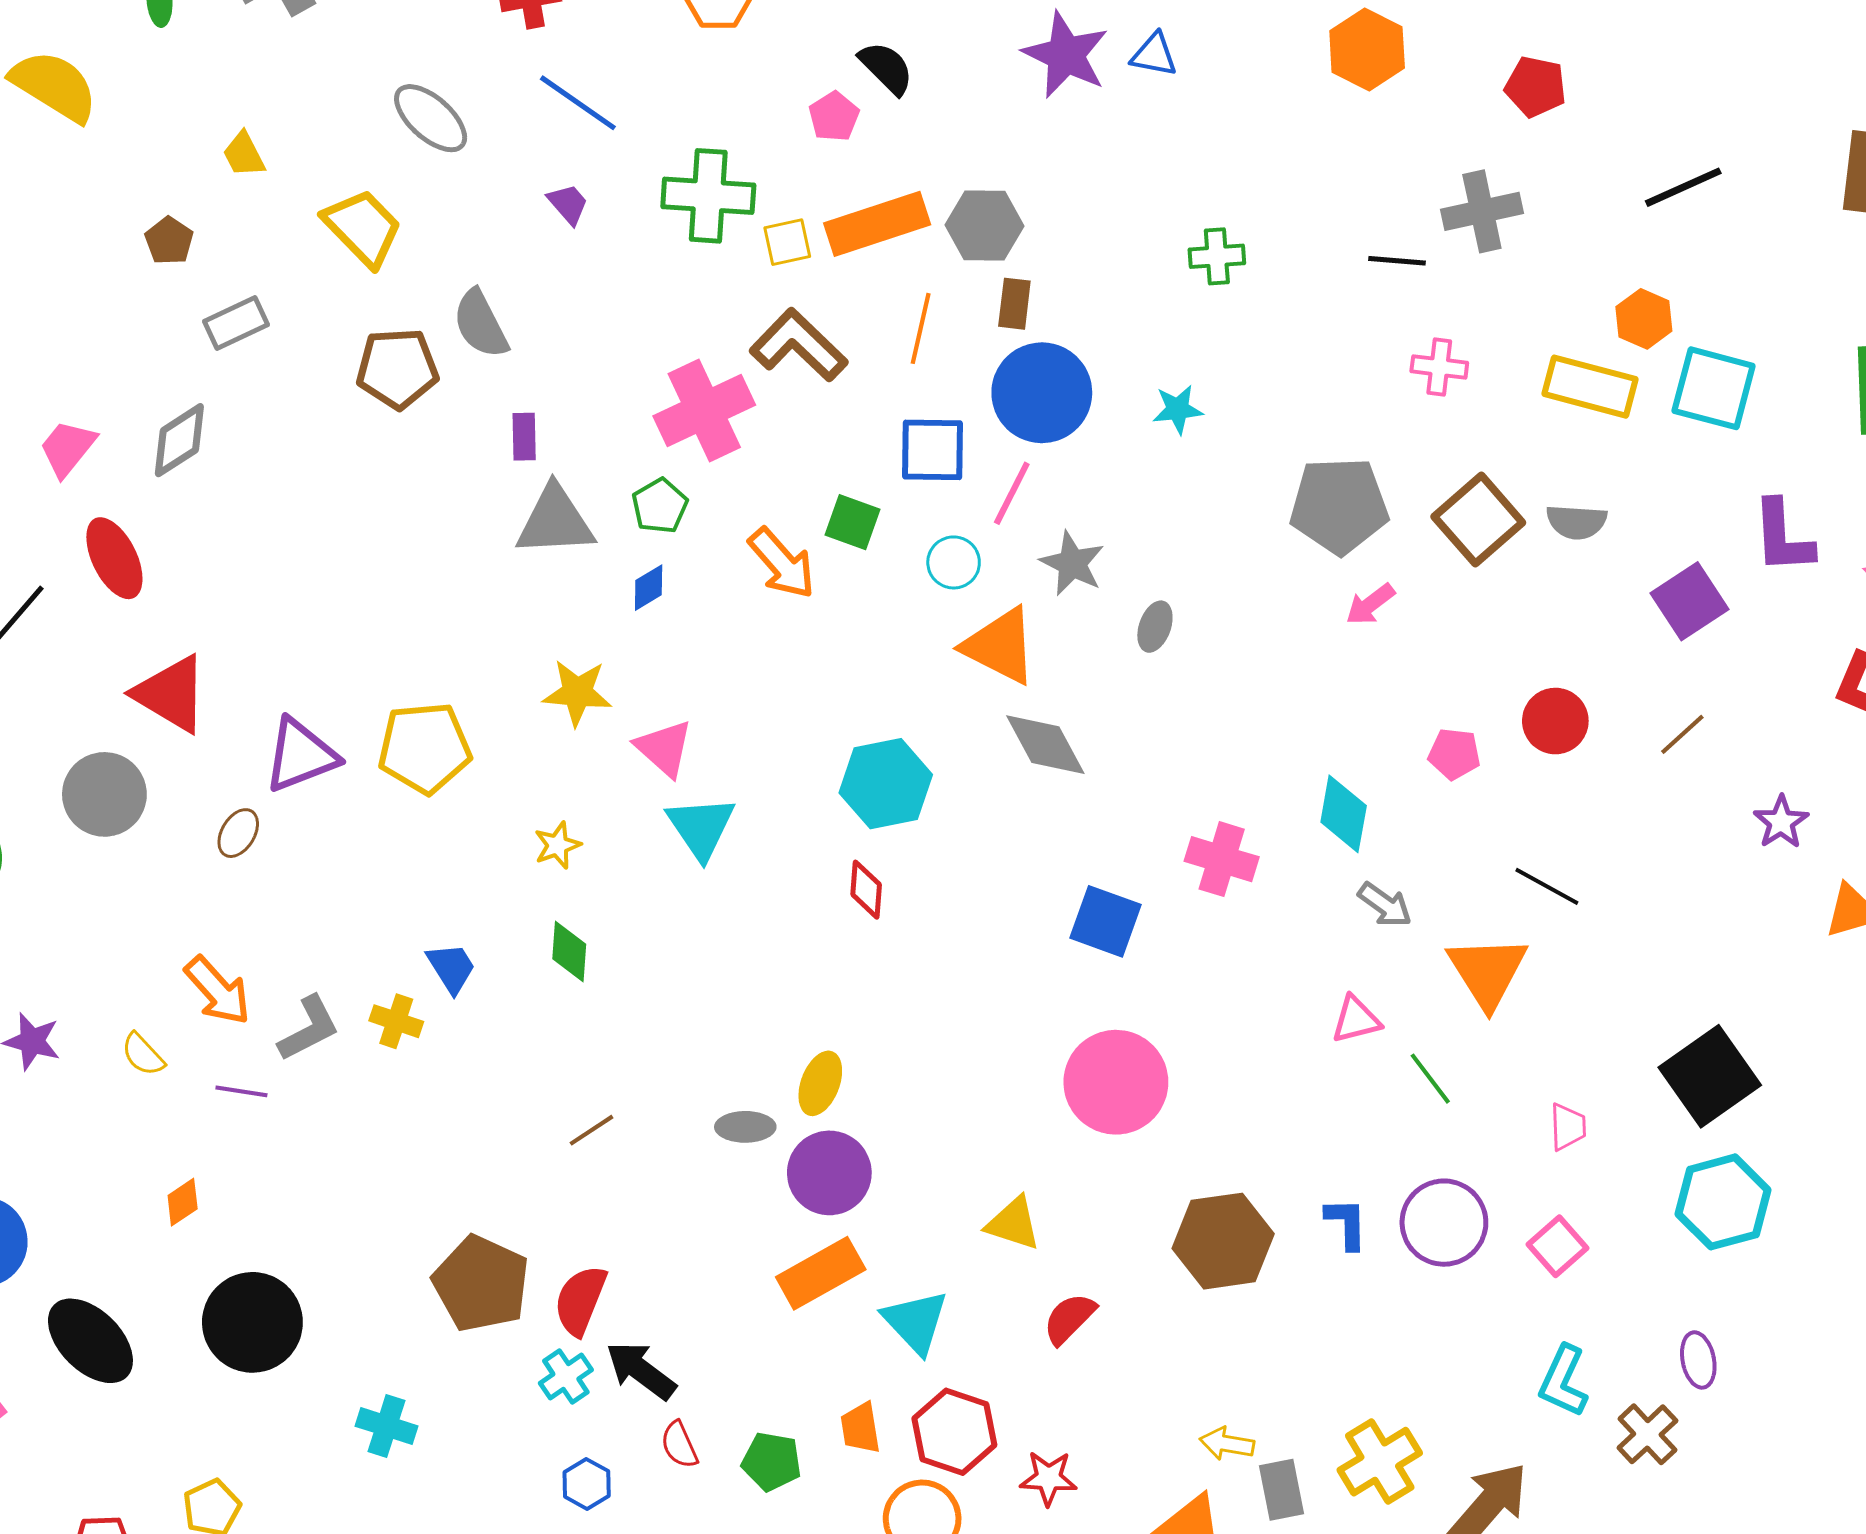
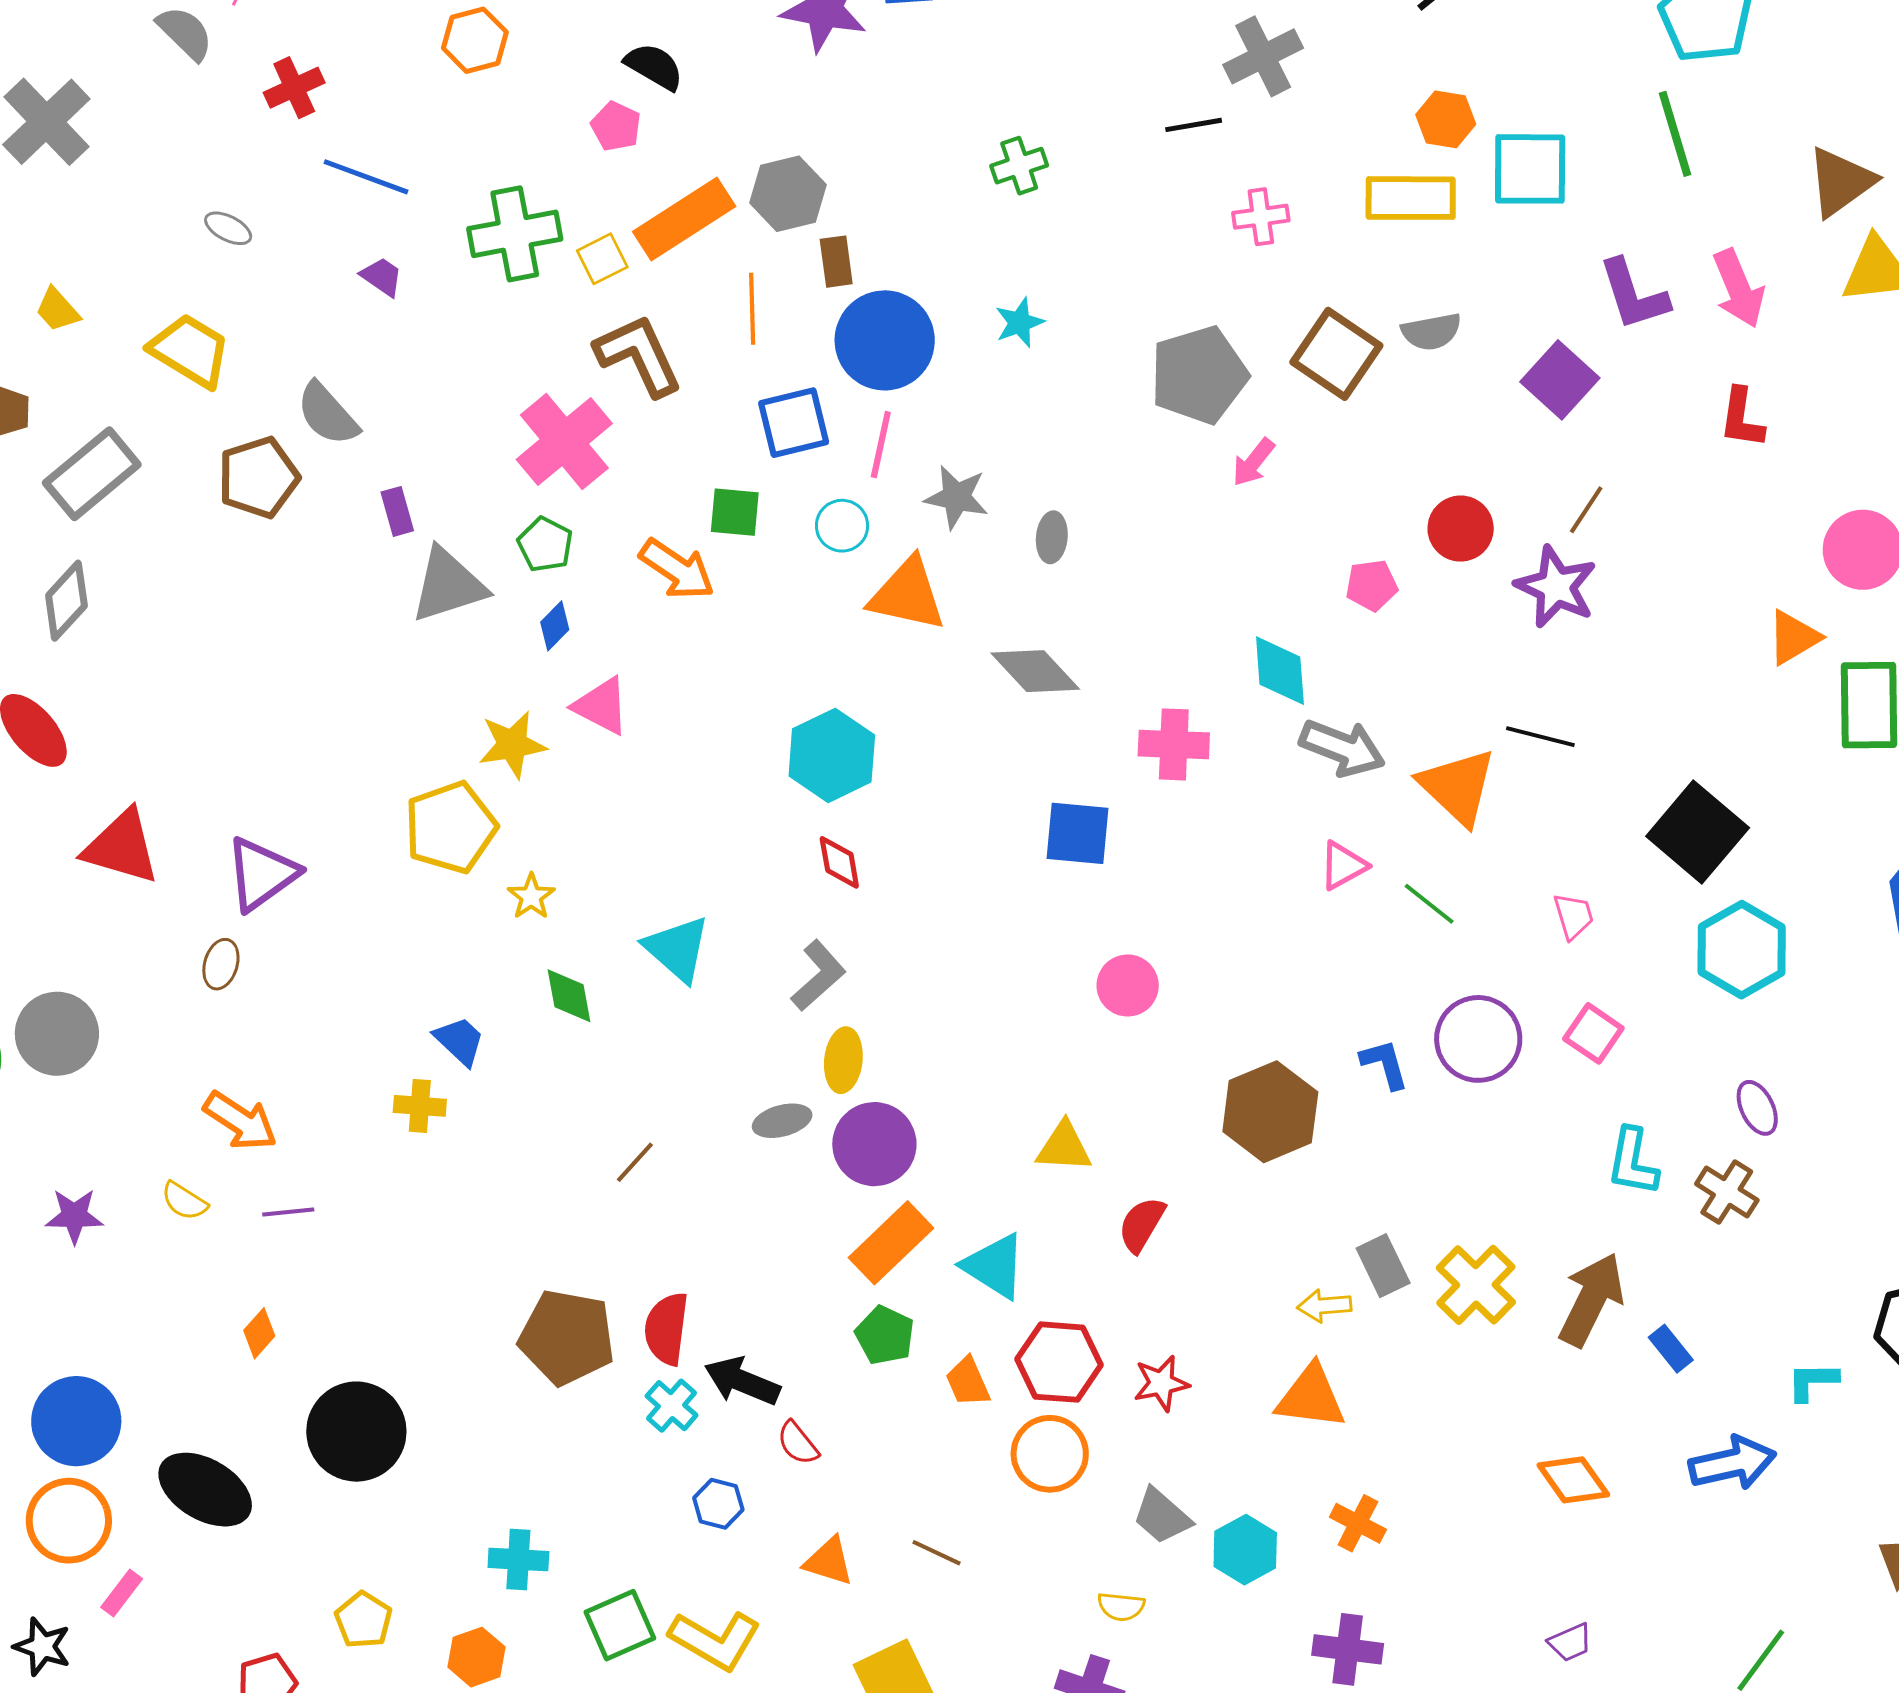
gray ellipse: (431, 118) -> (228, 228), size x0.6
gray rectangle: (236, 323) -> (92, 474), size x1.5
brown L-shape: (799, 345) -> (639, 355), turned 36
gray diamond: (1045, 745) -> (1035, 671), moved
yellow pentagon: (425, 748) -> (451, 827), moved
pink triangle: (664, 748) -> (601, 706), moved
gray circle: (104, 794) -> (57, 1034), moved
purple star: (1781, 822) -> (1556, 587), moved, size x1.5
cyan triangle: (701, 827) -> (677, 949), moved
black line: (1547, 886) -> (1540, 737), moved
gray arrow: (1385, 905) -> (1342, 748), size x1.5
gray L-shape: (309, 1029) -> (818, 976), moved
pink circle: (1116, 1082) -> (1128, 985), size x0.6
cyan cross: (386, 1426) -> (518, 1559), moved
green pentagon: (772, 1462) -> (885, 1335), moved, turned 30
gray rectangle: (1281, 1490) -> (1383, 1266), moved

